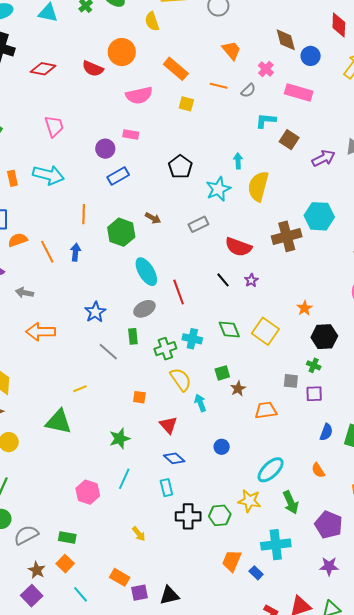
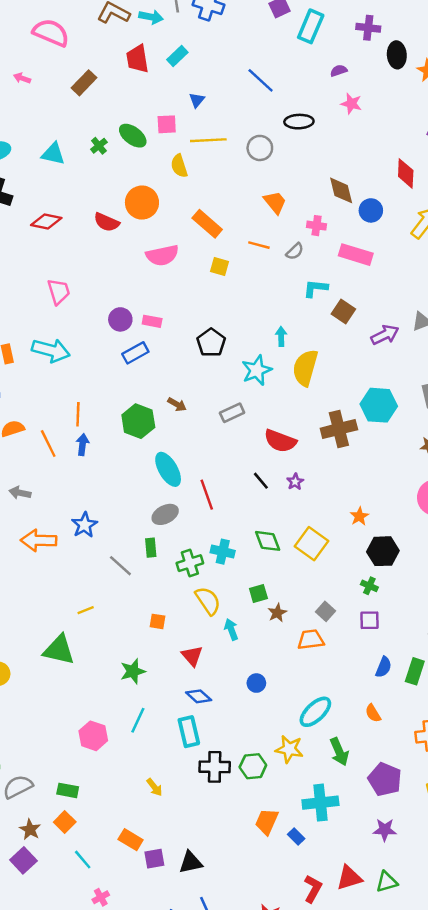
pink cross: (266, 69) -> (317, 226), turned -35
pink rectangle: (131, 134) -> (152, 321), moved
orange line: (84, 214) -> (78, 414), moved
blue star: (95, 312) -> (84, 525), moved
gray square: (291, 381) -> (326, 611), moved, turned 35
cyan rectangle: (166, 488) -> (189, 732), size x1.4

